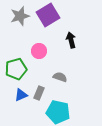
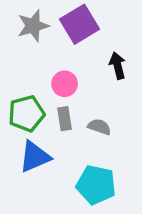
gray rectangle: (39, 93) -> (65, 119), moved, turned -32
blue triangle: (21, 95) -> (35, 157), size x1.5

